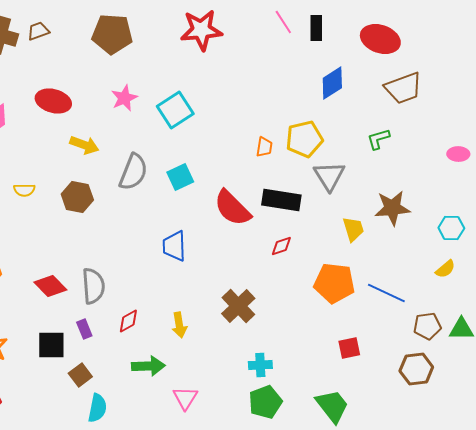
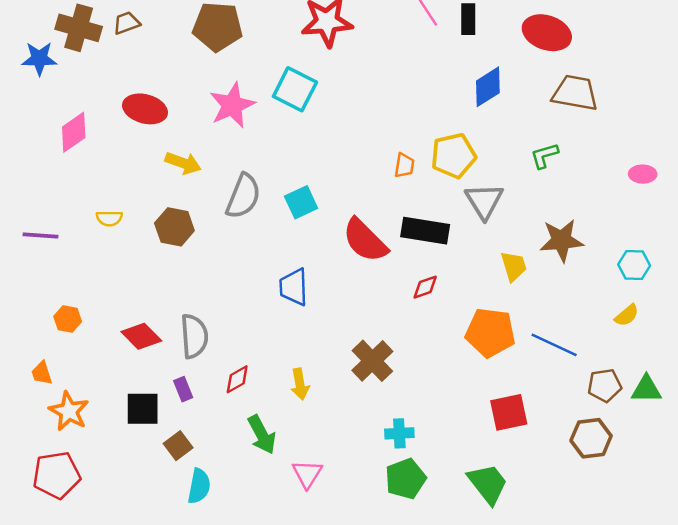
brown trapezoid: (403, 88) -> (575, 93), turned -150
pink star: (124, 98) -> (232, 105), size x1.4
cyan square: (175, 110) -> (295, 89), moved, turned -30
red square: (349, 348) -> (509, 412), size x1.4
green arrow: (148, 366) -> (262, 435), turned 64

